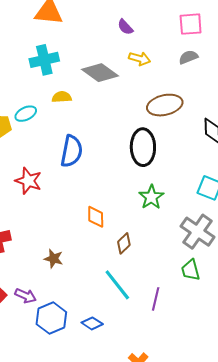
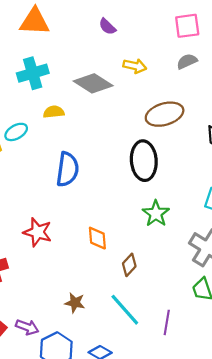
purple semicircle: (125, 27) -> (107, 27), moved
red star: (28, 181) -> (38, 232), moved
brown star: (54, 259) -> (75, 303), moved

